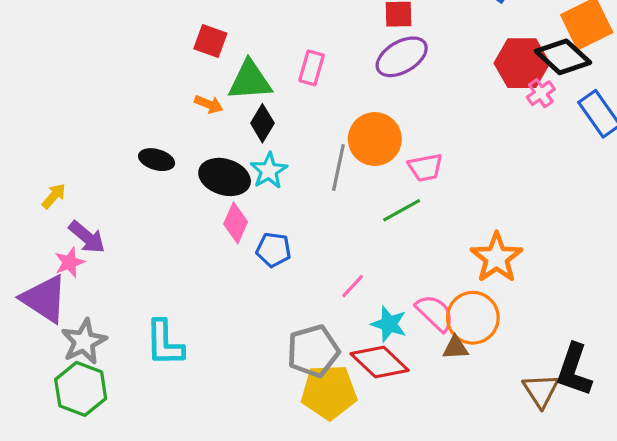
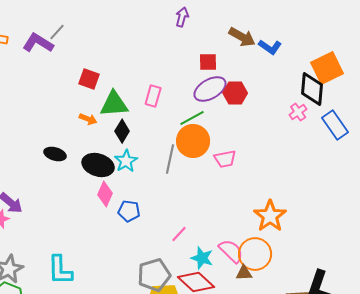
black diamond: (563, 57) -> (312, 89), turned 52
red hexagon: (522, 63) -> (235, 93), moved, size x0.7
green line: (402, 210) -> (192, 118), moved

